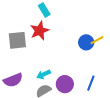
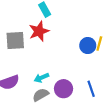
yellow line: (97, 40) -> (99, 44), turned -48
blue line: (91, 83) -> (91, 89), turned -42

